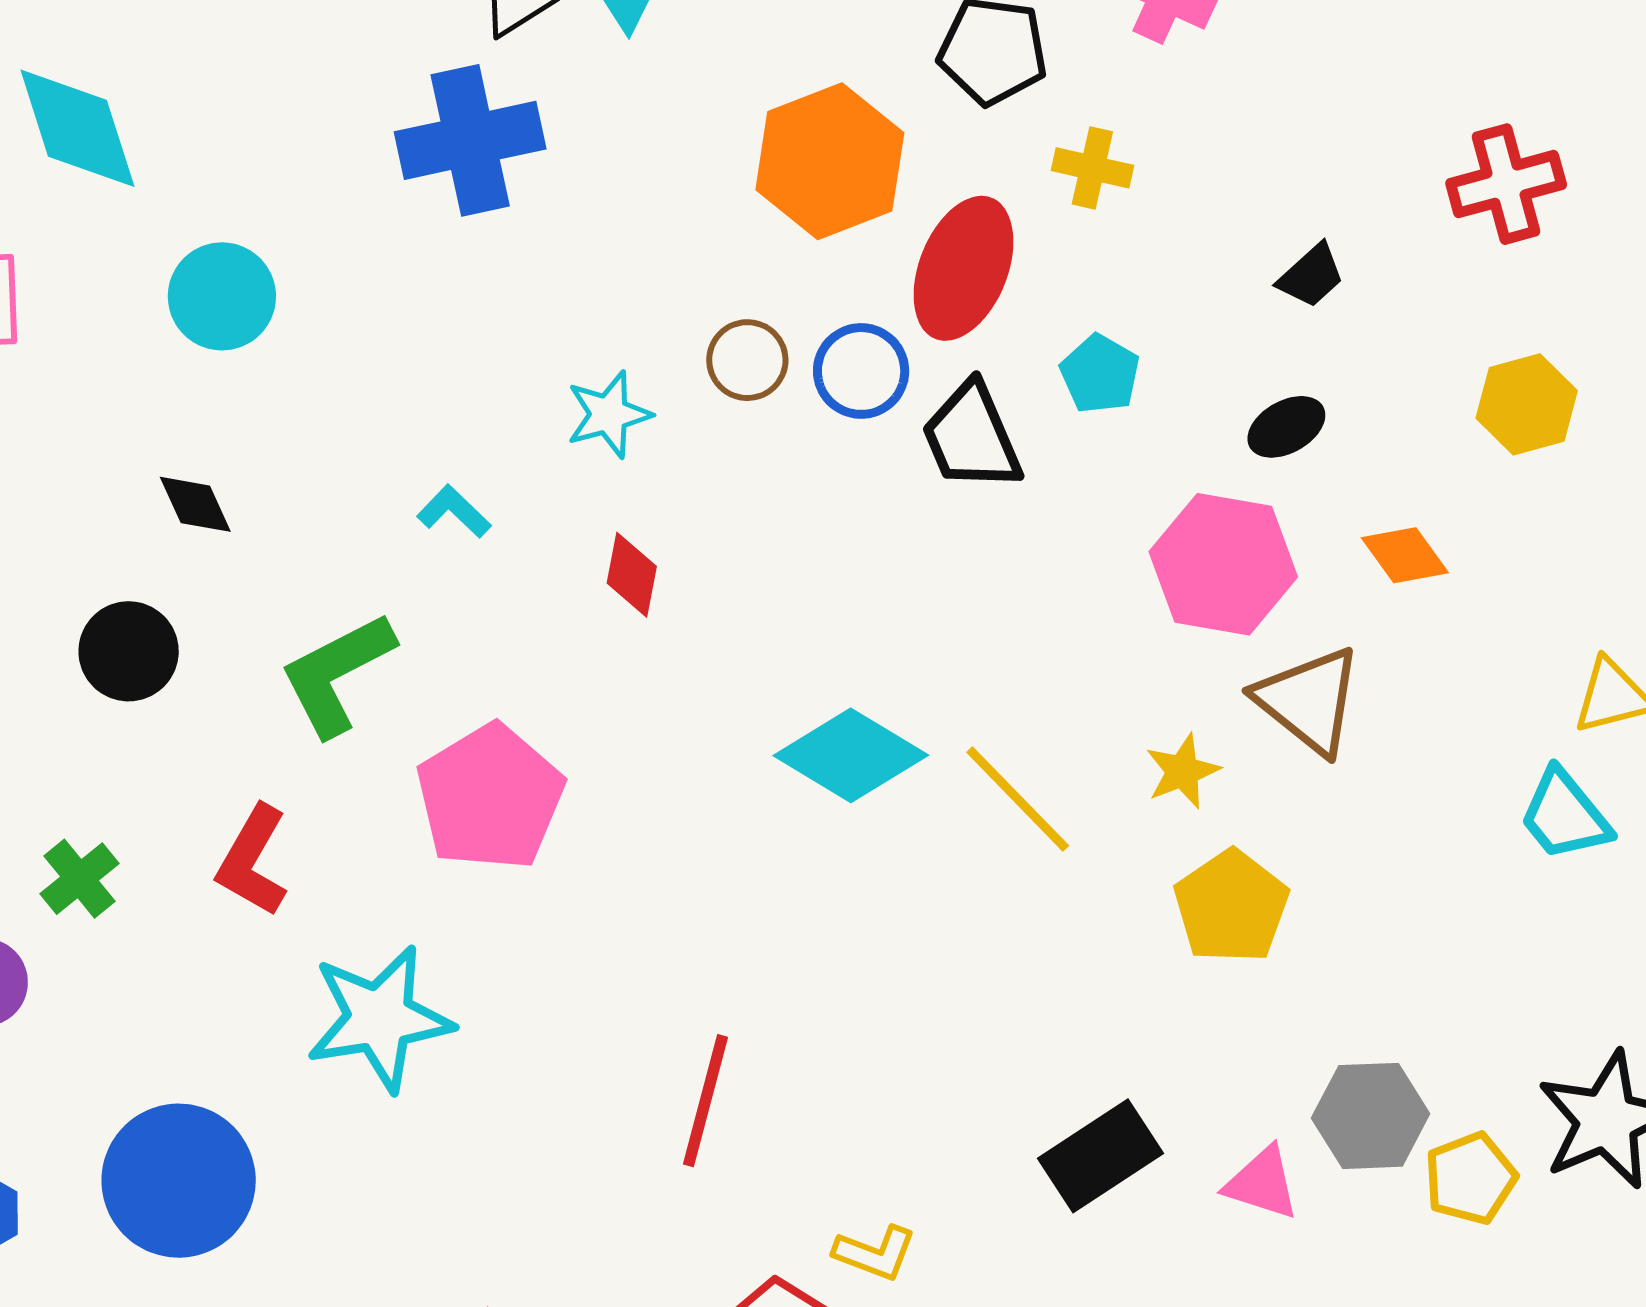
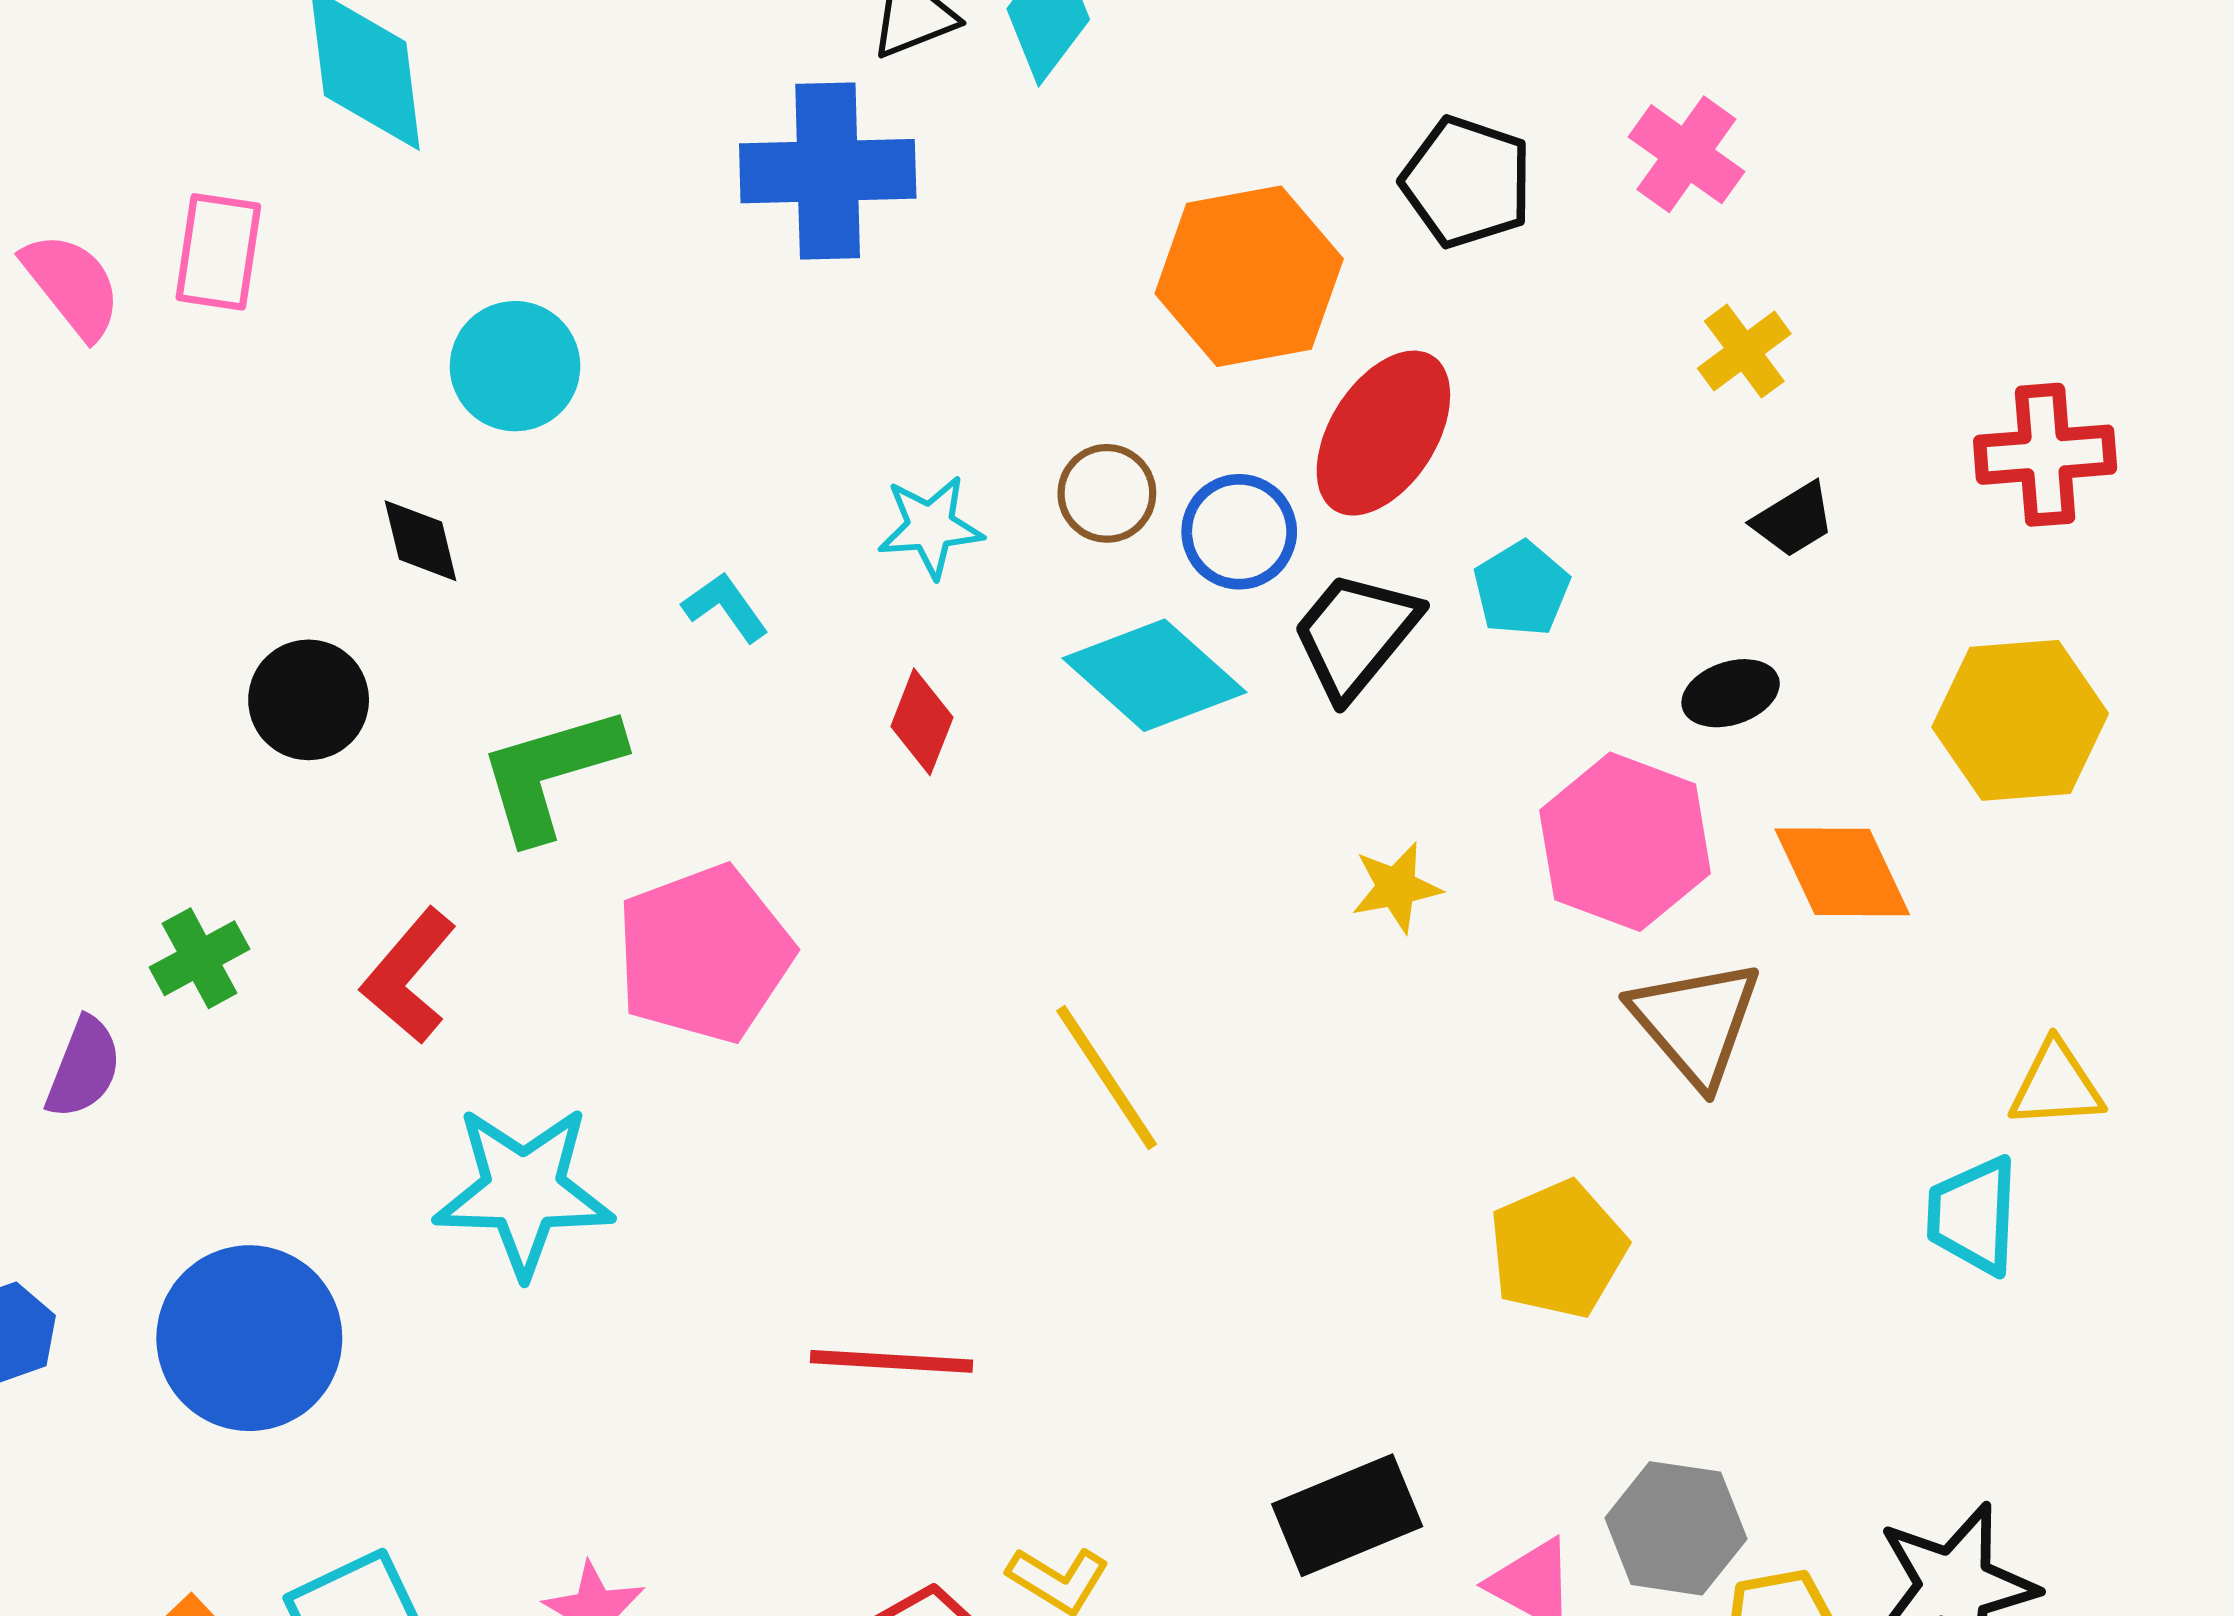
yellow cross: (1092, 168) -> (1744, 351), moved, turned 30
cyan circle: (222, 296) -> (515, 366), moved
yellow hexagon: (1527, 404) -> (2020, 720), size x1.4
black trapezoid: (972, 437) -> (1355, 635), turned 52
orange diamond: (1405, 555) -> (1842, 872), size x1.4
cyan diamond: (851, 755) -> (1154, 675), moved
yellow star: (1182, 771) -> (1396, 887), moved
yellow line: (1018, 799) -> (1107, 1077), moved
cyan trapezoid: (1565, 815) -> (1973, 1215), turned 31
red line: (706, 1101) -> (892, 1361), turned 68

